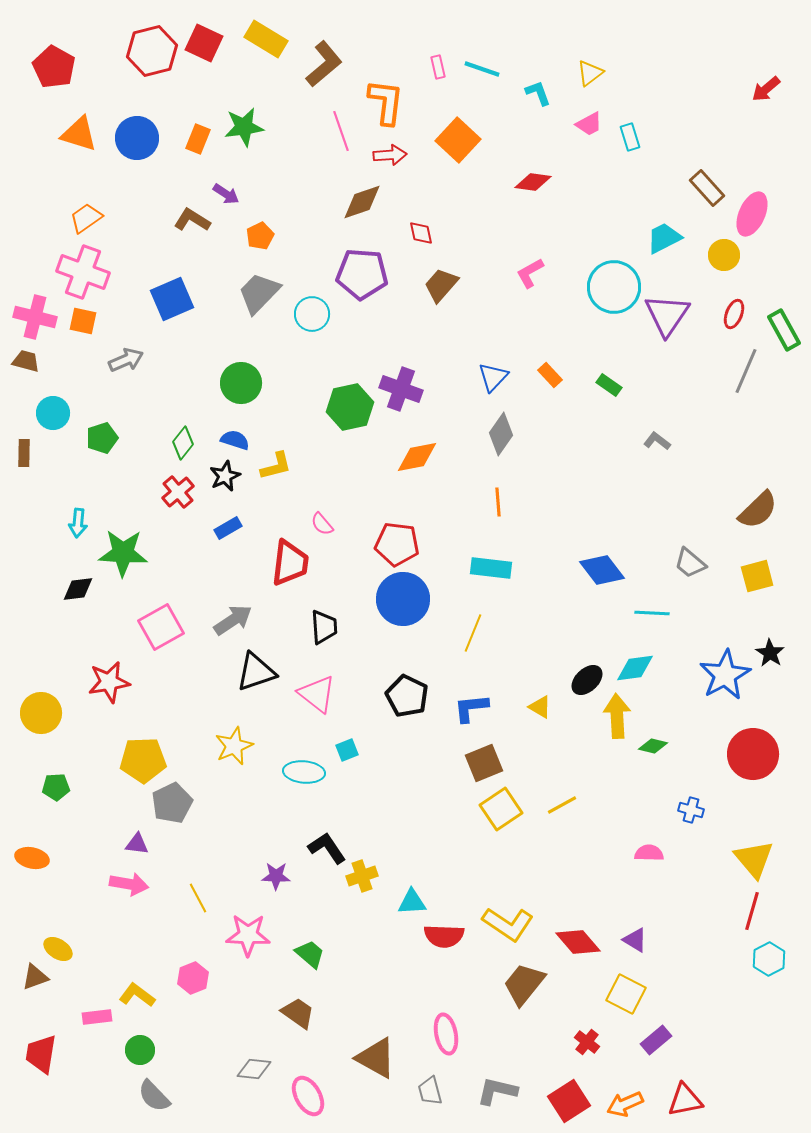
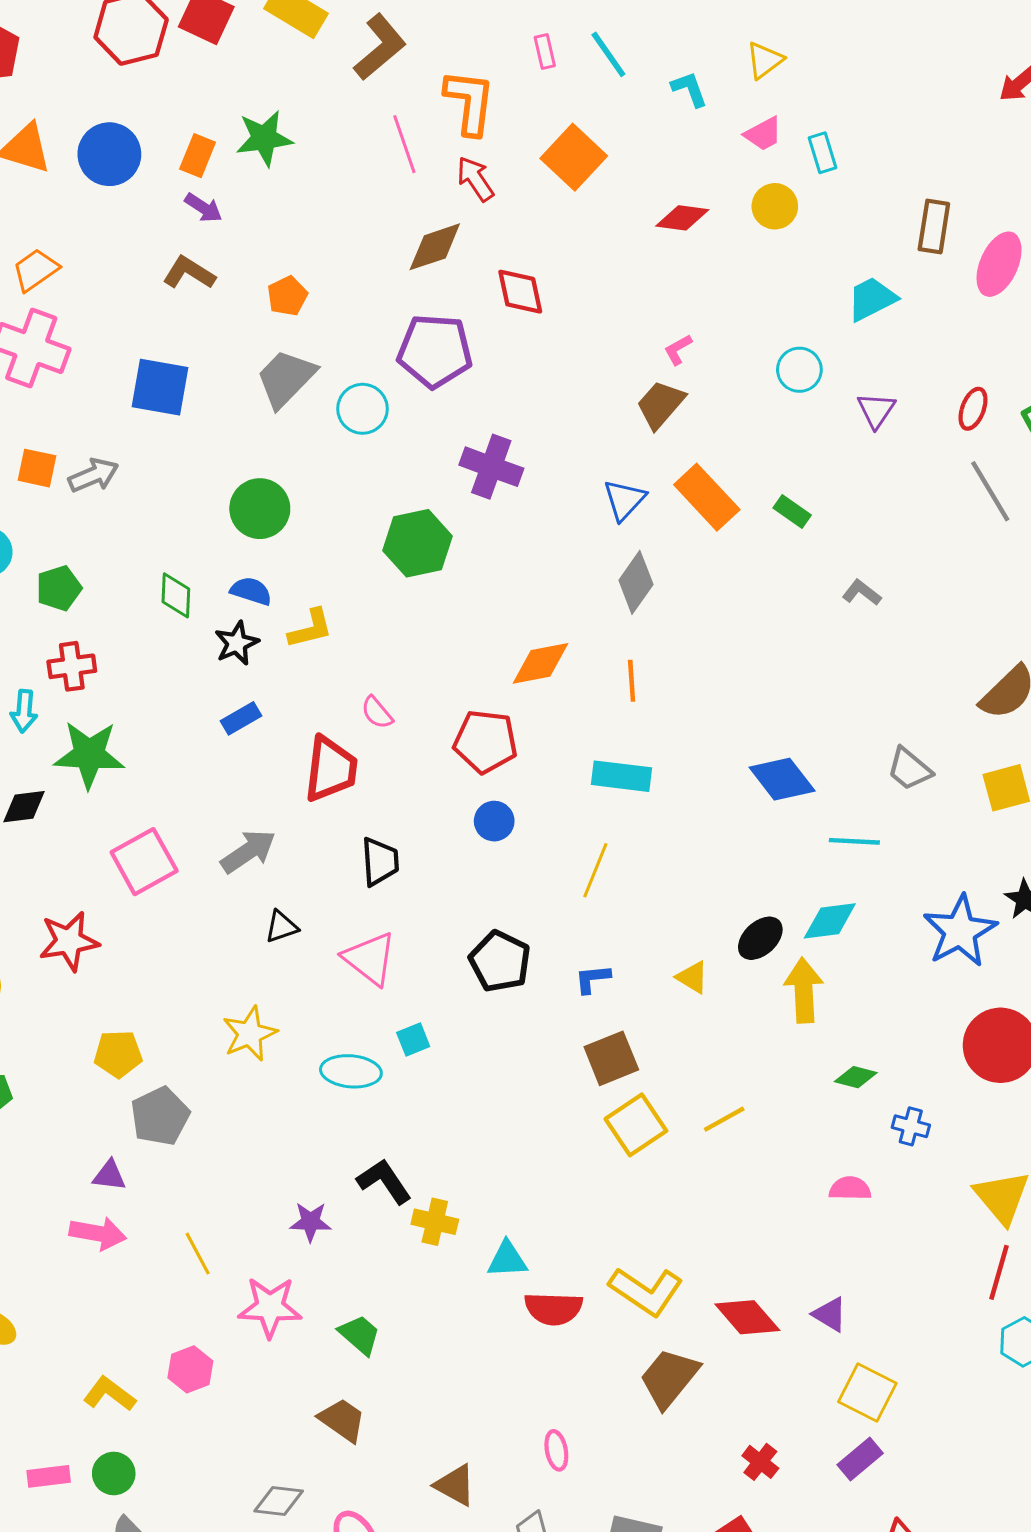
cyan line: (482, 69) -> (608, 54), turned 36
red arrow: (390, 155) -> (475, 179), turned -120
brown rectangle: (707, 188) -> (934, 227), turned 51
purple arrow: (226, 194) -> (203, 208), moved
red diamond: (421, 233) -> (520, 292), size x1.4
yellow circle: (724, 255) -> (775, 206), moved
pink L-shape: (530, 273) -> (678, 349), size x0.7
brown trapezoid: (441, 285) -> (661, 404), moved
cyan circle: (614, 287) -> (799, 370), size x0.6
blue square: (172, 299) -> (160, 387), turned 33
purple triangle: (667, 315) -> (876, 410), size x0.6
orange square: (83, 321) -> (37, 468), moved
gray line: (746, 371) -> (990, 491), turned -54
orange rectangle: (550, 375) -> (707, 497), size x1.8
purple cross: (401, 389) -> (491, 467), moved
green diamond: (183, 443) -> (176, 595), turned -36
orange diamond: (417, 457) -> (540, 663), moved
red cross: (178, 492) -> (72, 666), moved, turned 32
blue circle: (403, 599) -> (494, 821), size x0.5
black triangle: (256, 672) -> (282, 927), size x0.6
blue L-shape: (471, 708) -> (593, 979), size x0.7
green diamond: (653, 746) -> (856, 1077), moved
yellow pentagon: (143, 760) -> (118, 1054), size x0.7
yellow cross: (362, 876) -> (435, 1222), turned 32
yellow square: (626, 994) -> (867, 1392), moved
pink rectangle: (97, 1017) -> (49, 1476), moved
pink ellipse: (446, 1034) -> (556, 1450), size x0.7
brown triangle: (376, 1058) -> (455, 1485), size x0.7

